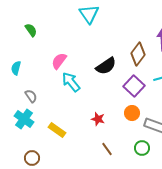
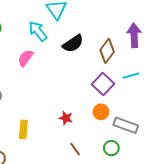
black semicircle: (106, 66) -> (73, 44), moved
cyan arrow: (71, 82) -> (38, 31), moved
yellow rectangle: (57, 130) -> (23, 129), turned 60

